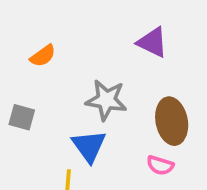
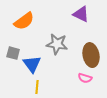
orange semicircle: (43, 56) -> (24, 21), size x1.5
blue triangle: (89, 146) -> (32, 64), moved

